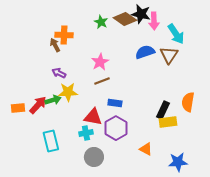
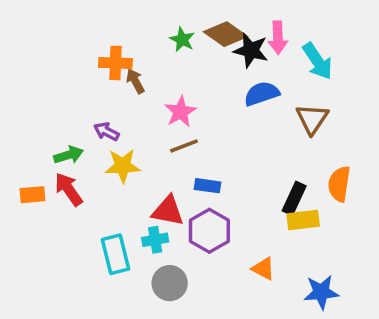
black star: (141, 14) -> (251, 50), moved
brown arrow: (55, 45) -> (135, 81), moved
brown triangle: (169, 55) -> (312, 119), moved
green arrow: (53, 100) -> (69, 155), moved
red arrow: (38, 105) -> (69, 189), turned -78
cyan rectangle: (51, 141) -> (115, 254), moved

